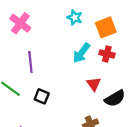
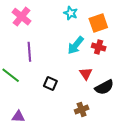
black square: (42, 96) -> (50, 84), moved

